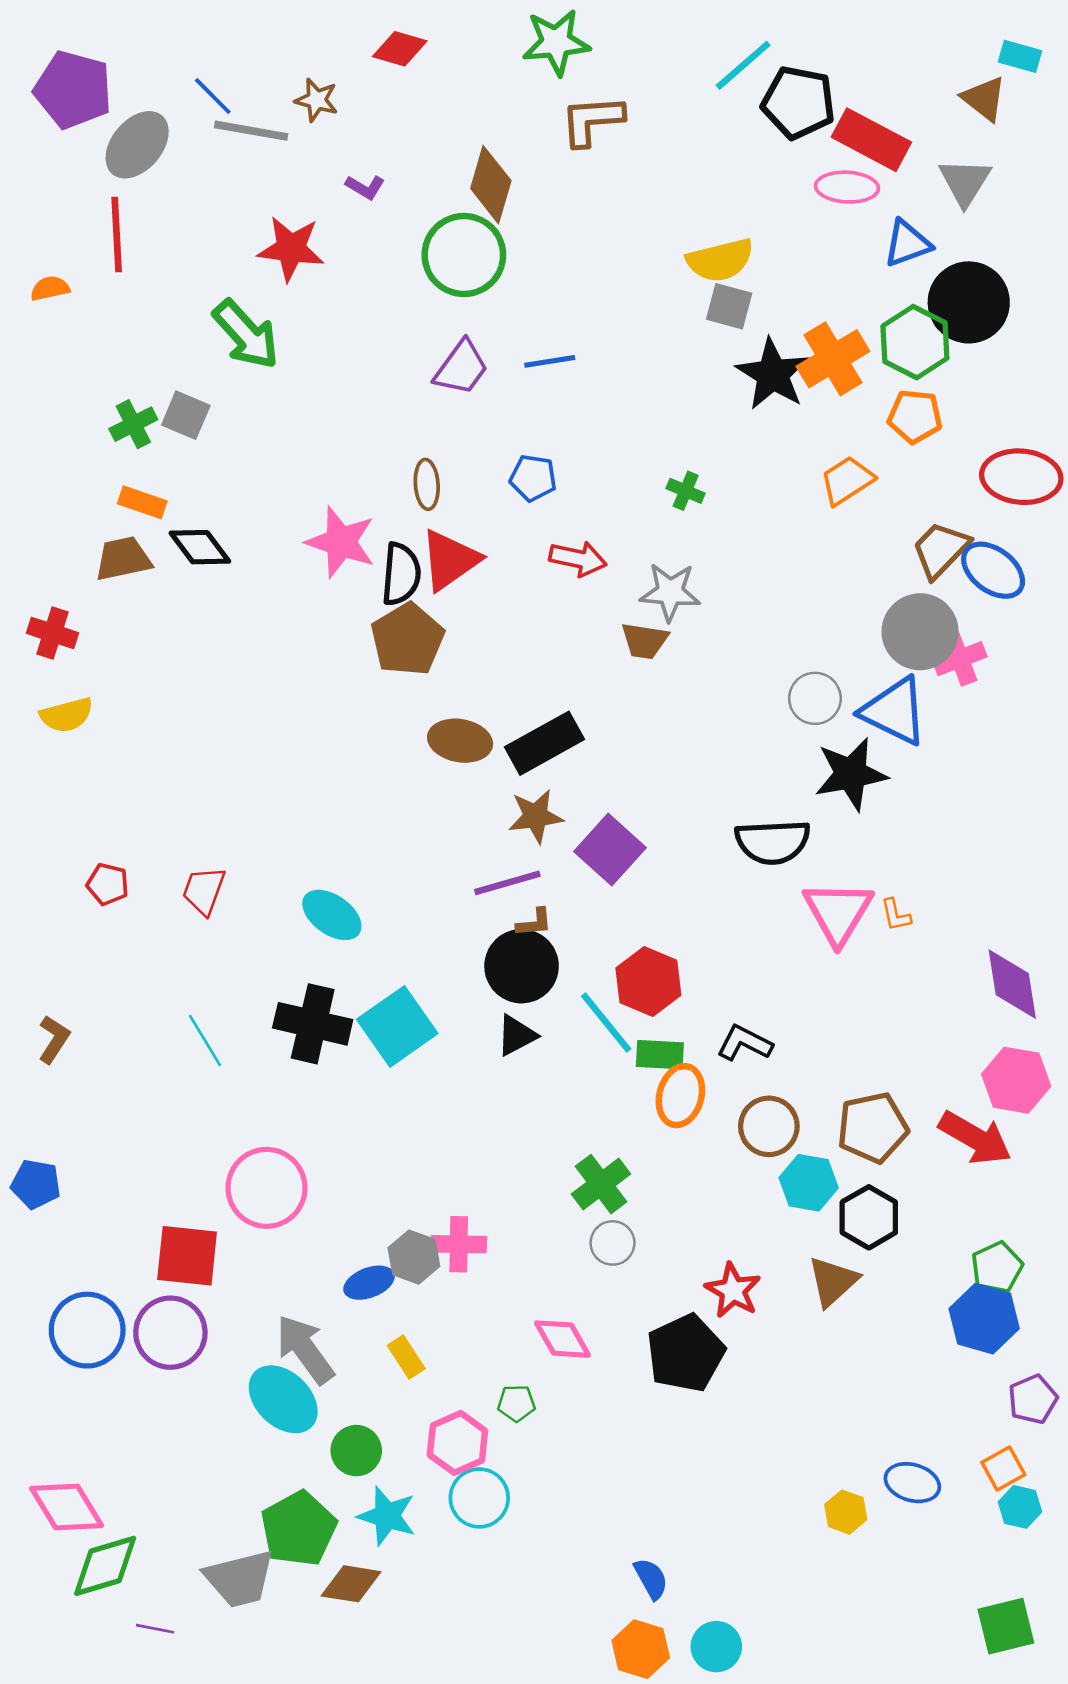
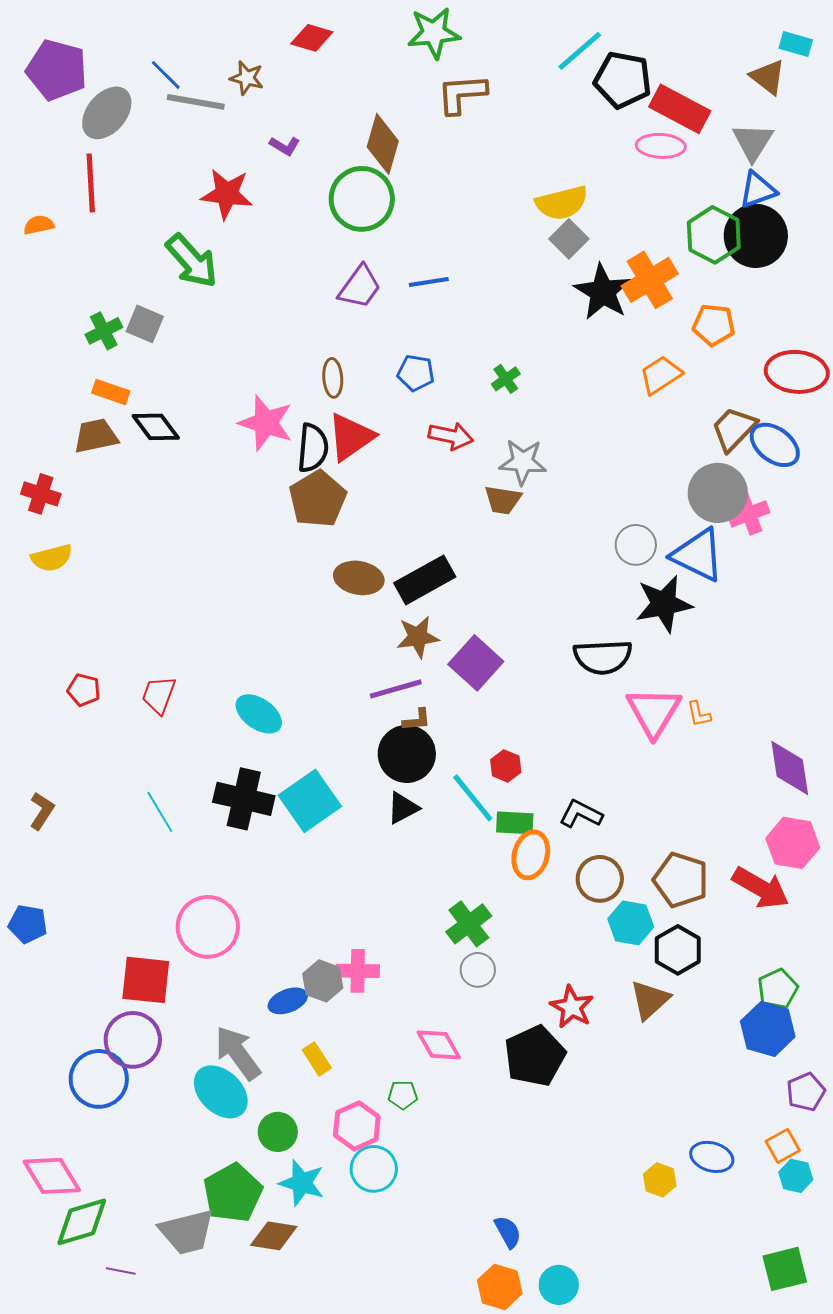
blue triangle: (907, 243) -> (758, 190), moved
gray square: (729, 306) -> (569, 239), turned 30
green hexagon: (915, 342) -> (714, 235), moved
green cross: (686, 491) -> (506, 379), moved, turned 32
red hexagon: (648, 982) -> (506, 766), size x0.6
brown pentagon: (873, 1128) -> (681, 880), turned 30
blue circle: (87, 1330) -> (99, 1079), moved

